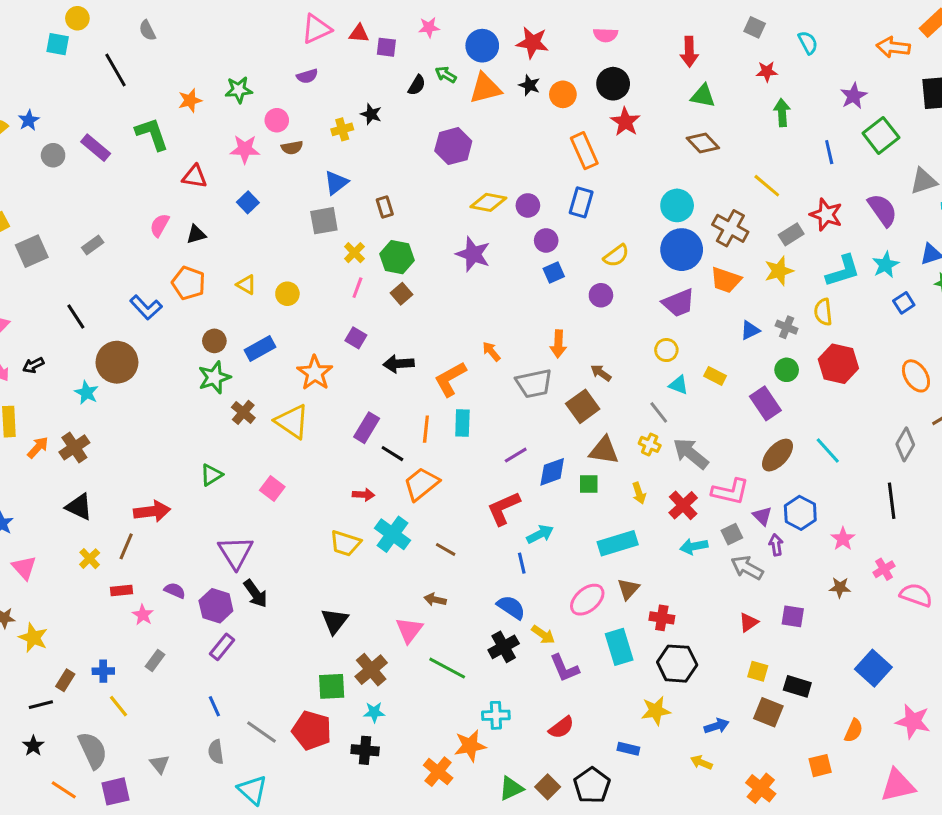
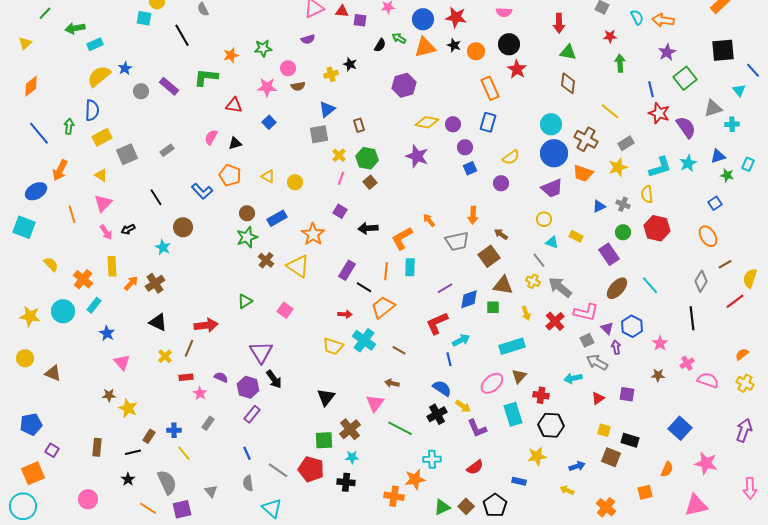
orange arrow: (893, 47) -> (663, 20), moved
green L-shape: (152, 134) -> (206, 77), turned -65
brown diamond: (703, 143) -> (568, 83), turned 50
red star: (826, 215) -> (659, 113), moved
blue square: (904, 303) -> (715, 203), moved
brown circle: (117, 362) -> (183, 227), size x0.7
cyan arrow: (694, 546) -> (573, 378), moved
orange cross: (438, 772) -> (394, 496), turned -30

